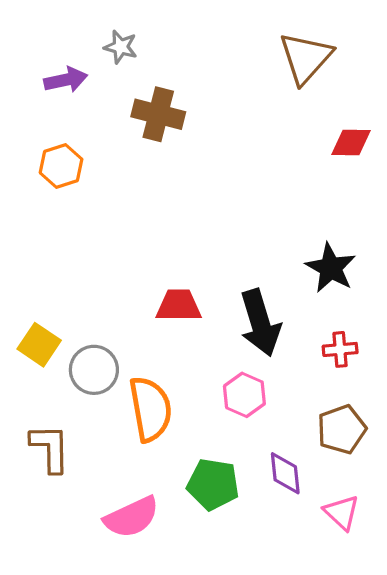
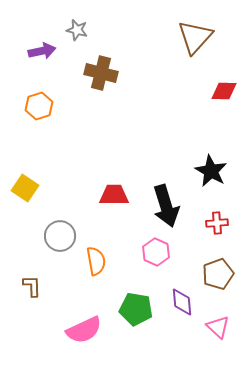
yellow square: (39, 345) -> (25, 188), moved
orange semicircle: (150, 409) -> (96, 261), size x0.7
brown L-shape: (50, 448) -> (32, 286), size x0.7

